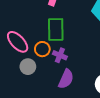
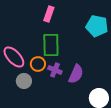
purple semicircle: (66, 79) -> (76, 74), moved

